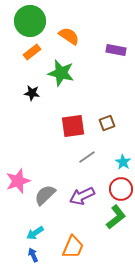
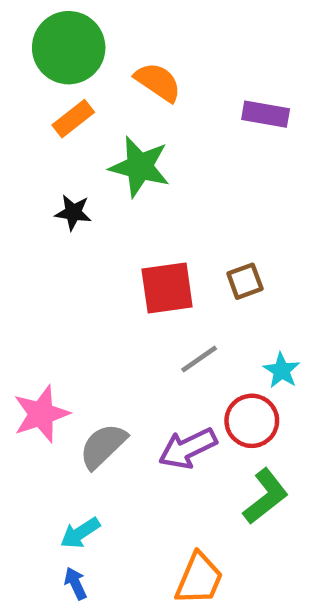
red circle: (121, 189) -> (252, 421), moved
orange trapezoid: (73, 247) -> (199, 579), moved

